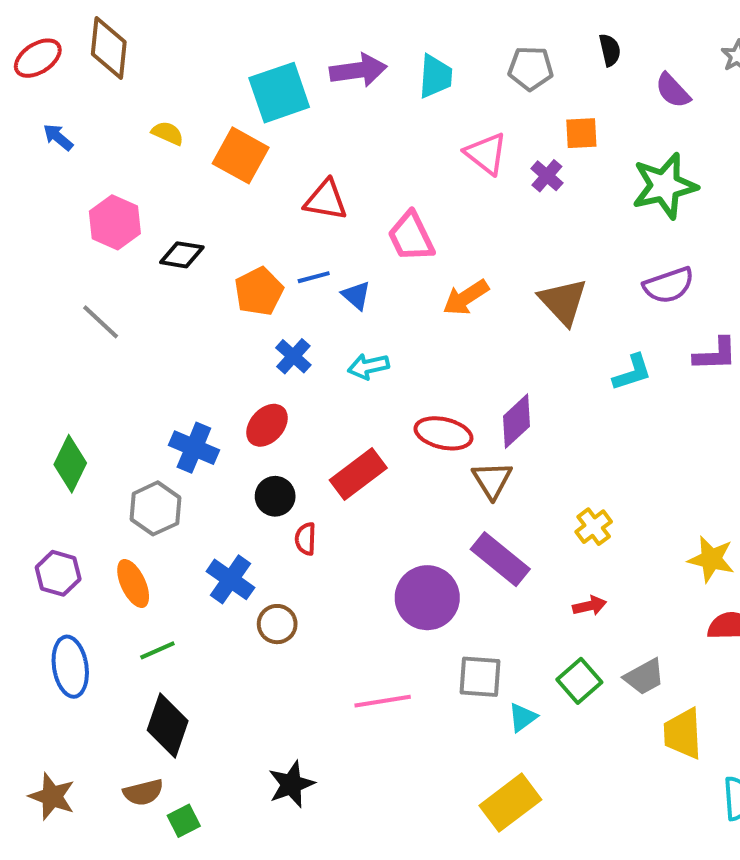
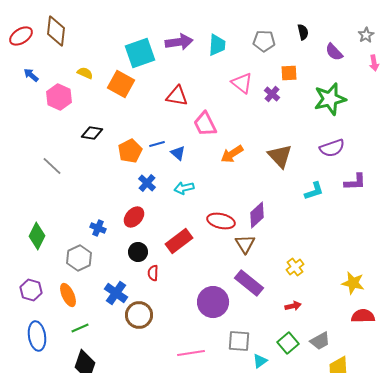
red triangle: (326, 200) -> (177, 96), moved
pink hexagon: (115, 222) -> (59, 97), moved
blue cross: (194, 448) -> (98, 228), size x0.7
brown circle: (277, 624) -> (139, 315), size x1.4

